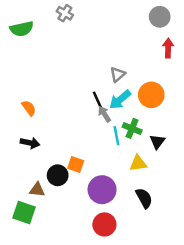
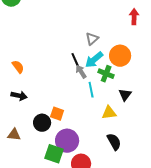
green cross: (132, 128) -> (106, 74), moved
brown triangle: (37, 190) -> (14, 135), moved
purple circle: (102, 190) -> (67, 141), moved
green square: (24, 212) -> (54, 154), moved

